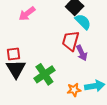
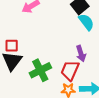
red trapezoid: (71, 41) -> (70, 70), moved

